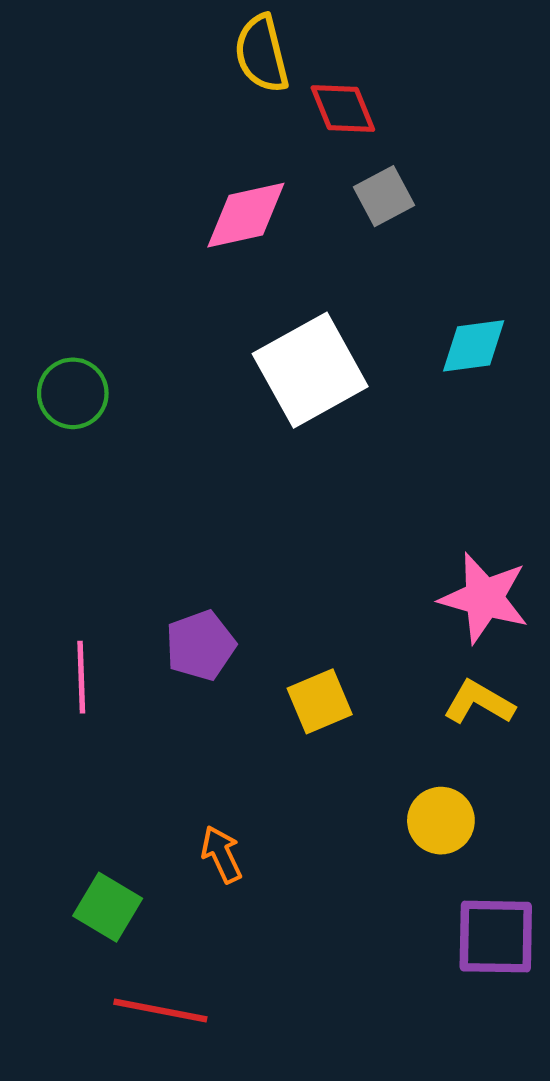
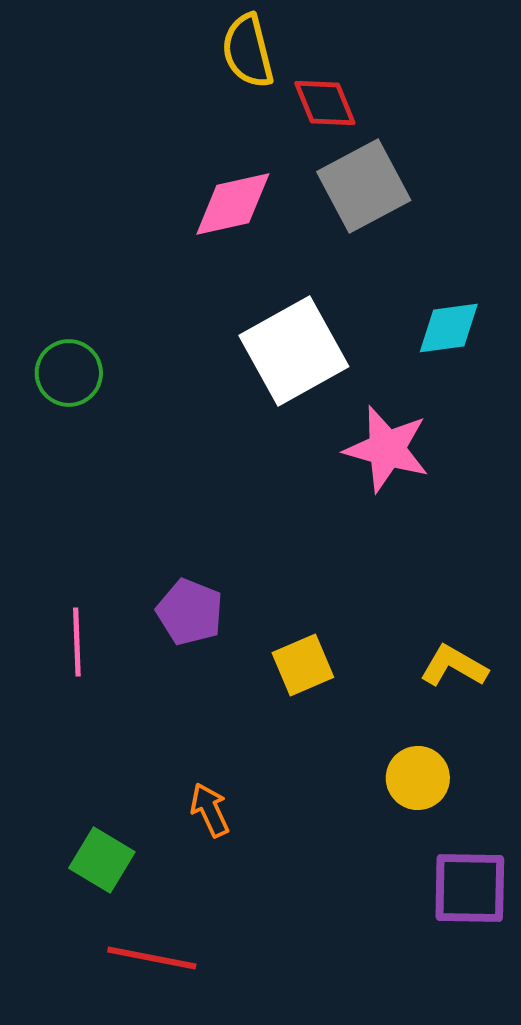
gray square: (384, 196) -> (364, 186), size x1.6
pink star: (484, 598) -> (387, 449), moved
purple pentagon: (200, 645) -> (190, 612), turned -30

